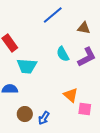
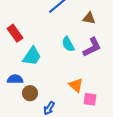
cyan trapezoid: (27, 66) -> (32, 56), turned -60
brown circle: (25, 114) -> (30, 93), moved

